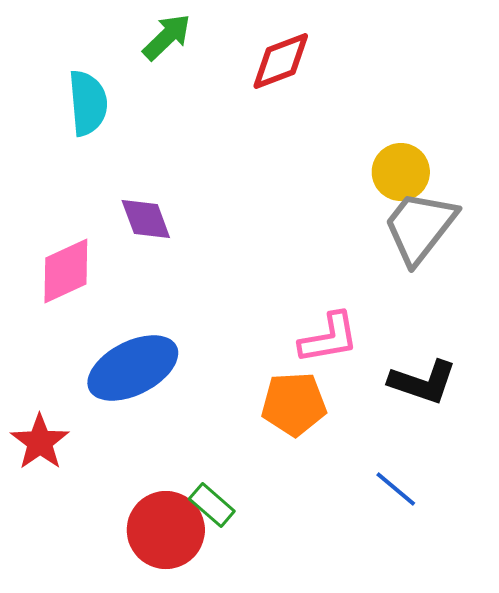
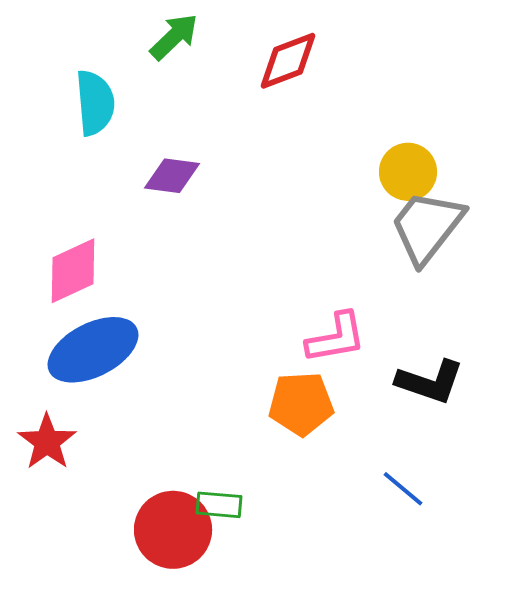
purple diamond: (146, 219) -> (172, 176), moved, turned -62
blue ellipse: (133, 368) -> (93, 350), moved
green rectangle: (212, 505) -> (219, 505), turned -36

